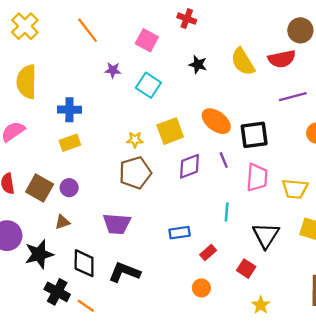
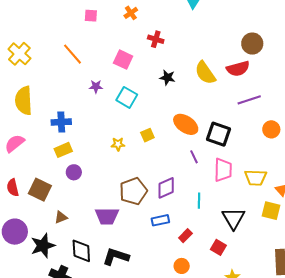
yellow square: (170, 131) -> (147, 135), size x0.6
black square: (254, 135) -> (218, 134), turned 30
purple diamond: (189, 166) -> (166, 188), moved
brown pentagon: (135, 173) -> (133, 191), moved
purple circle: (69, 188) -> (74, 172), moved

